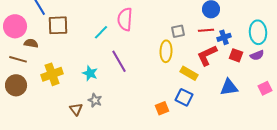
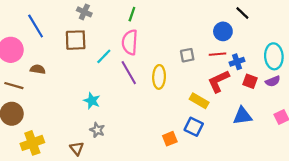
brown square: (58, 25) -> (76, 40), moved
brown semicircle: (31, 43) -> (38, 69), moved
yellow ellipse: (166, 51) -> (159, 77), moved
purple line: (119, 61) -> (129, 73), moved
yellow cross: (52, 74) -> (32, 143), moved
brown triangle: (76, 109) -> (77, 148), moved

